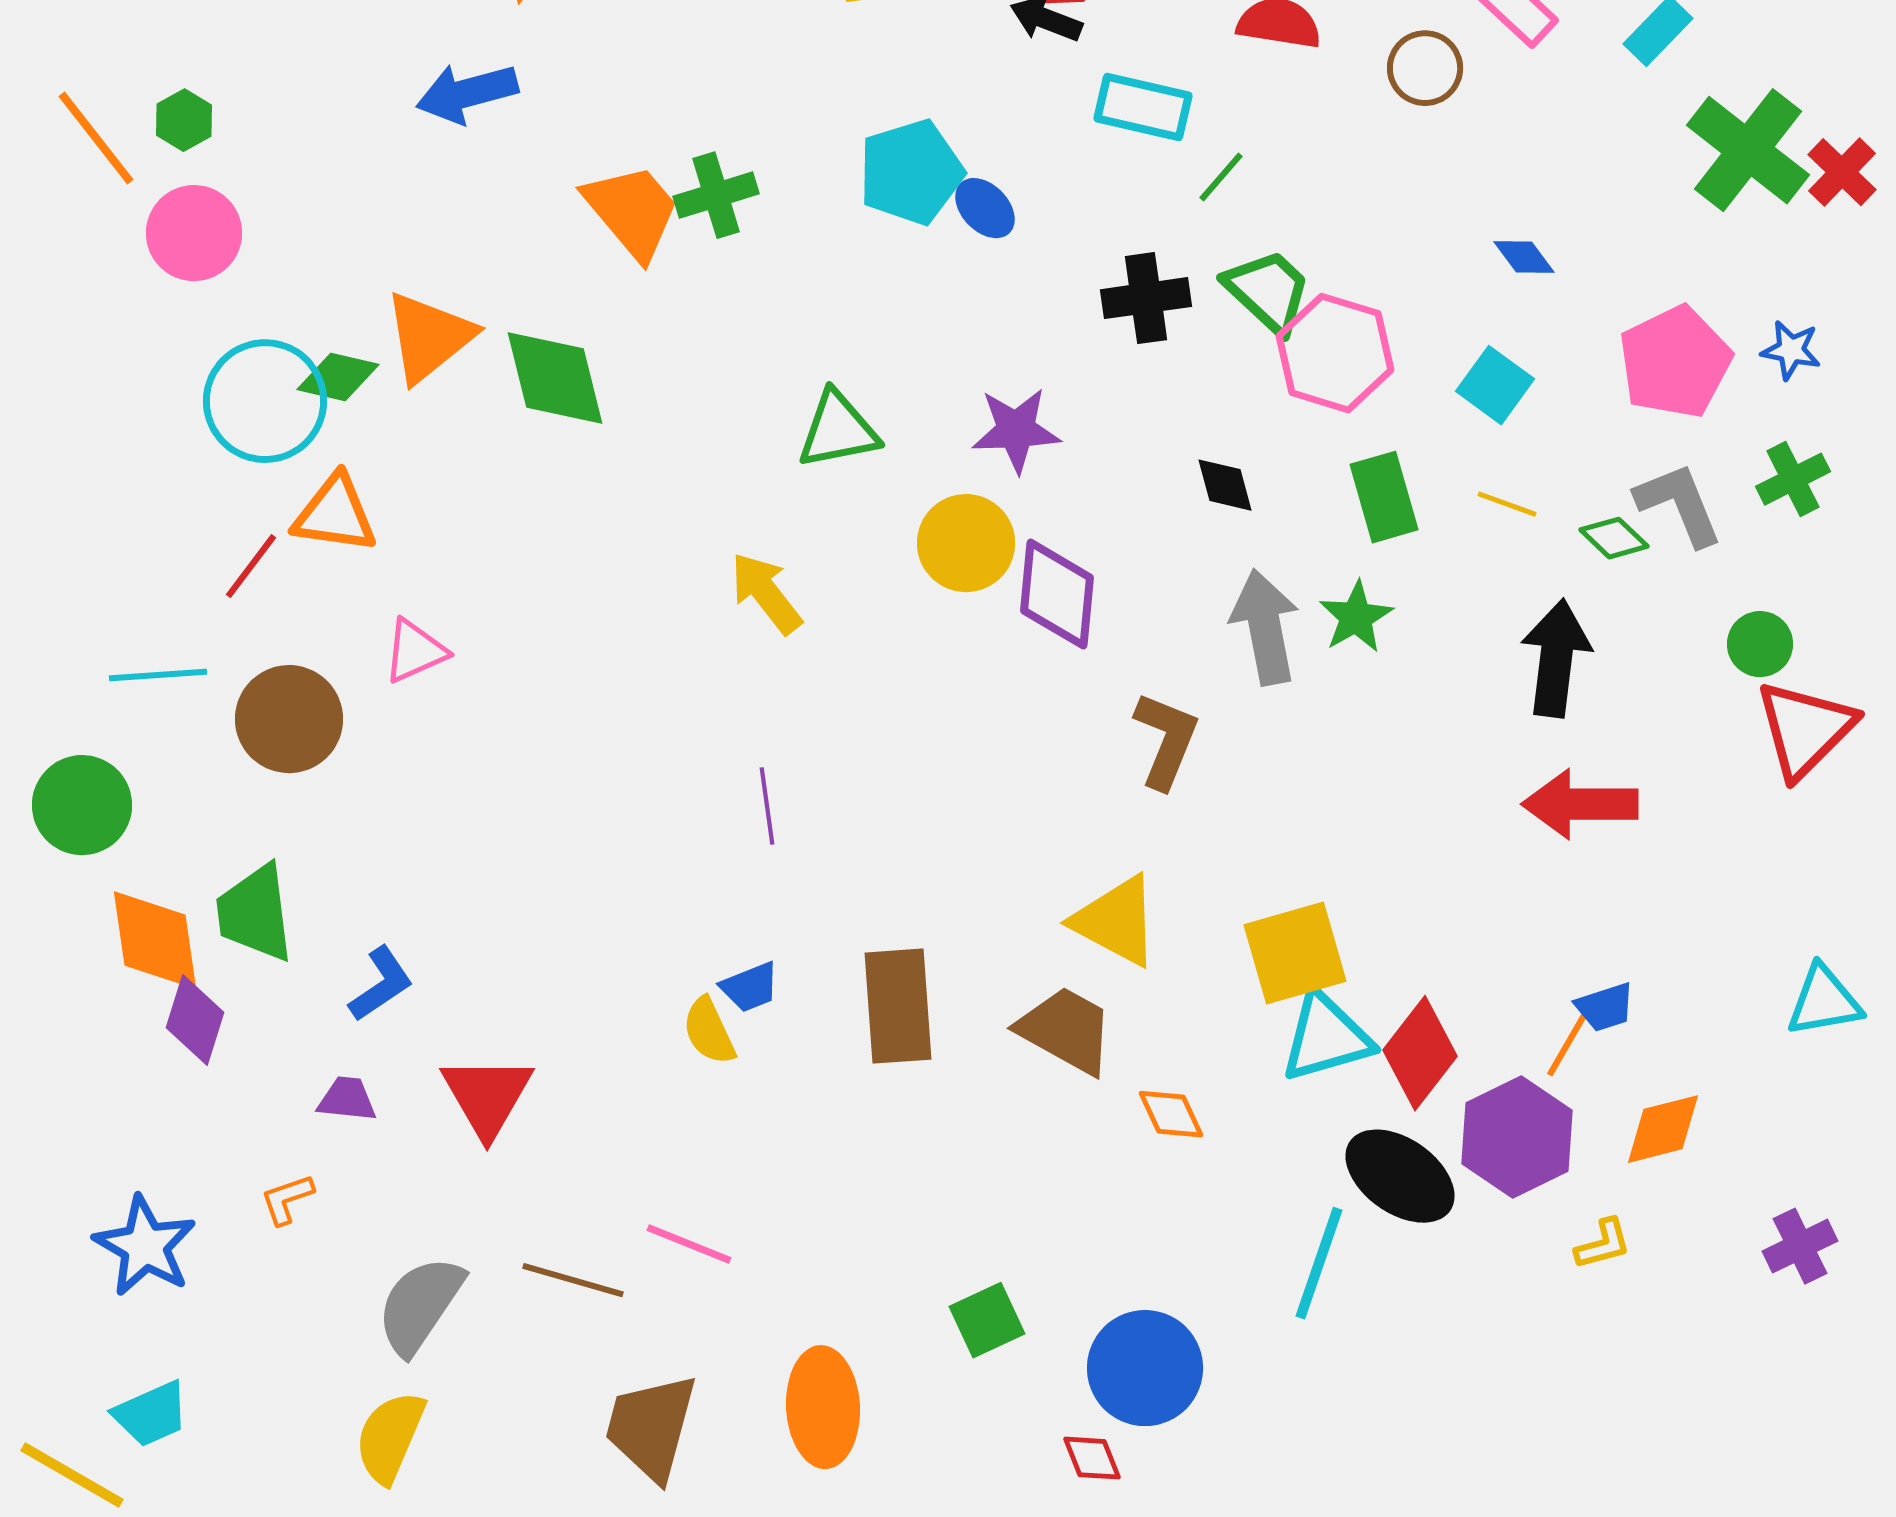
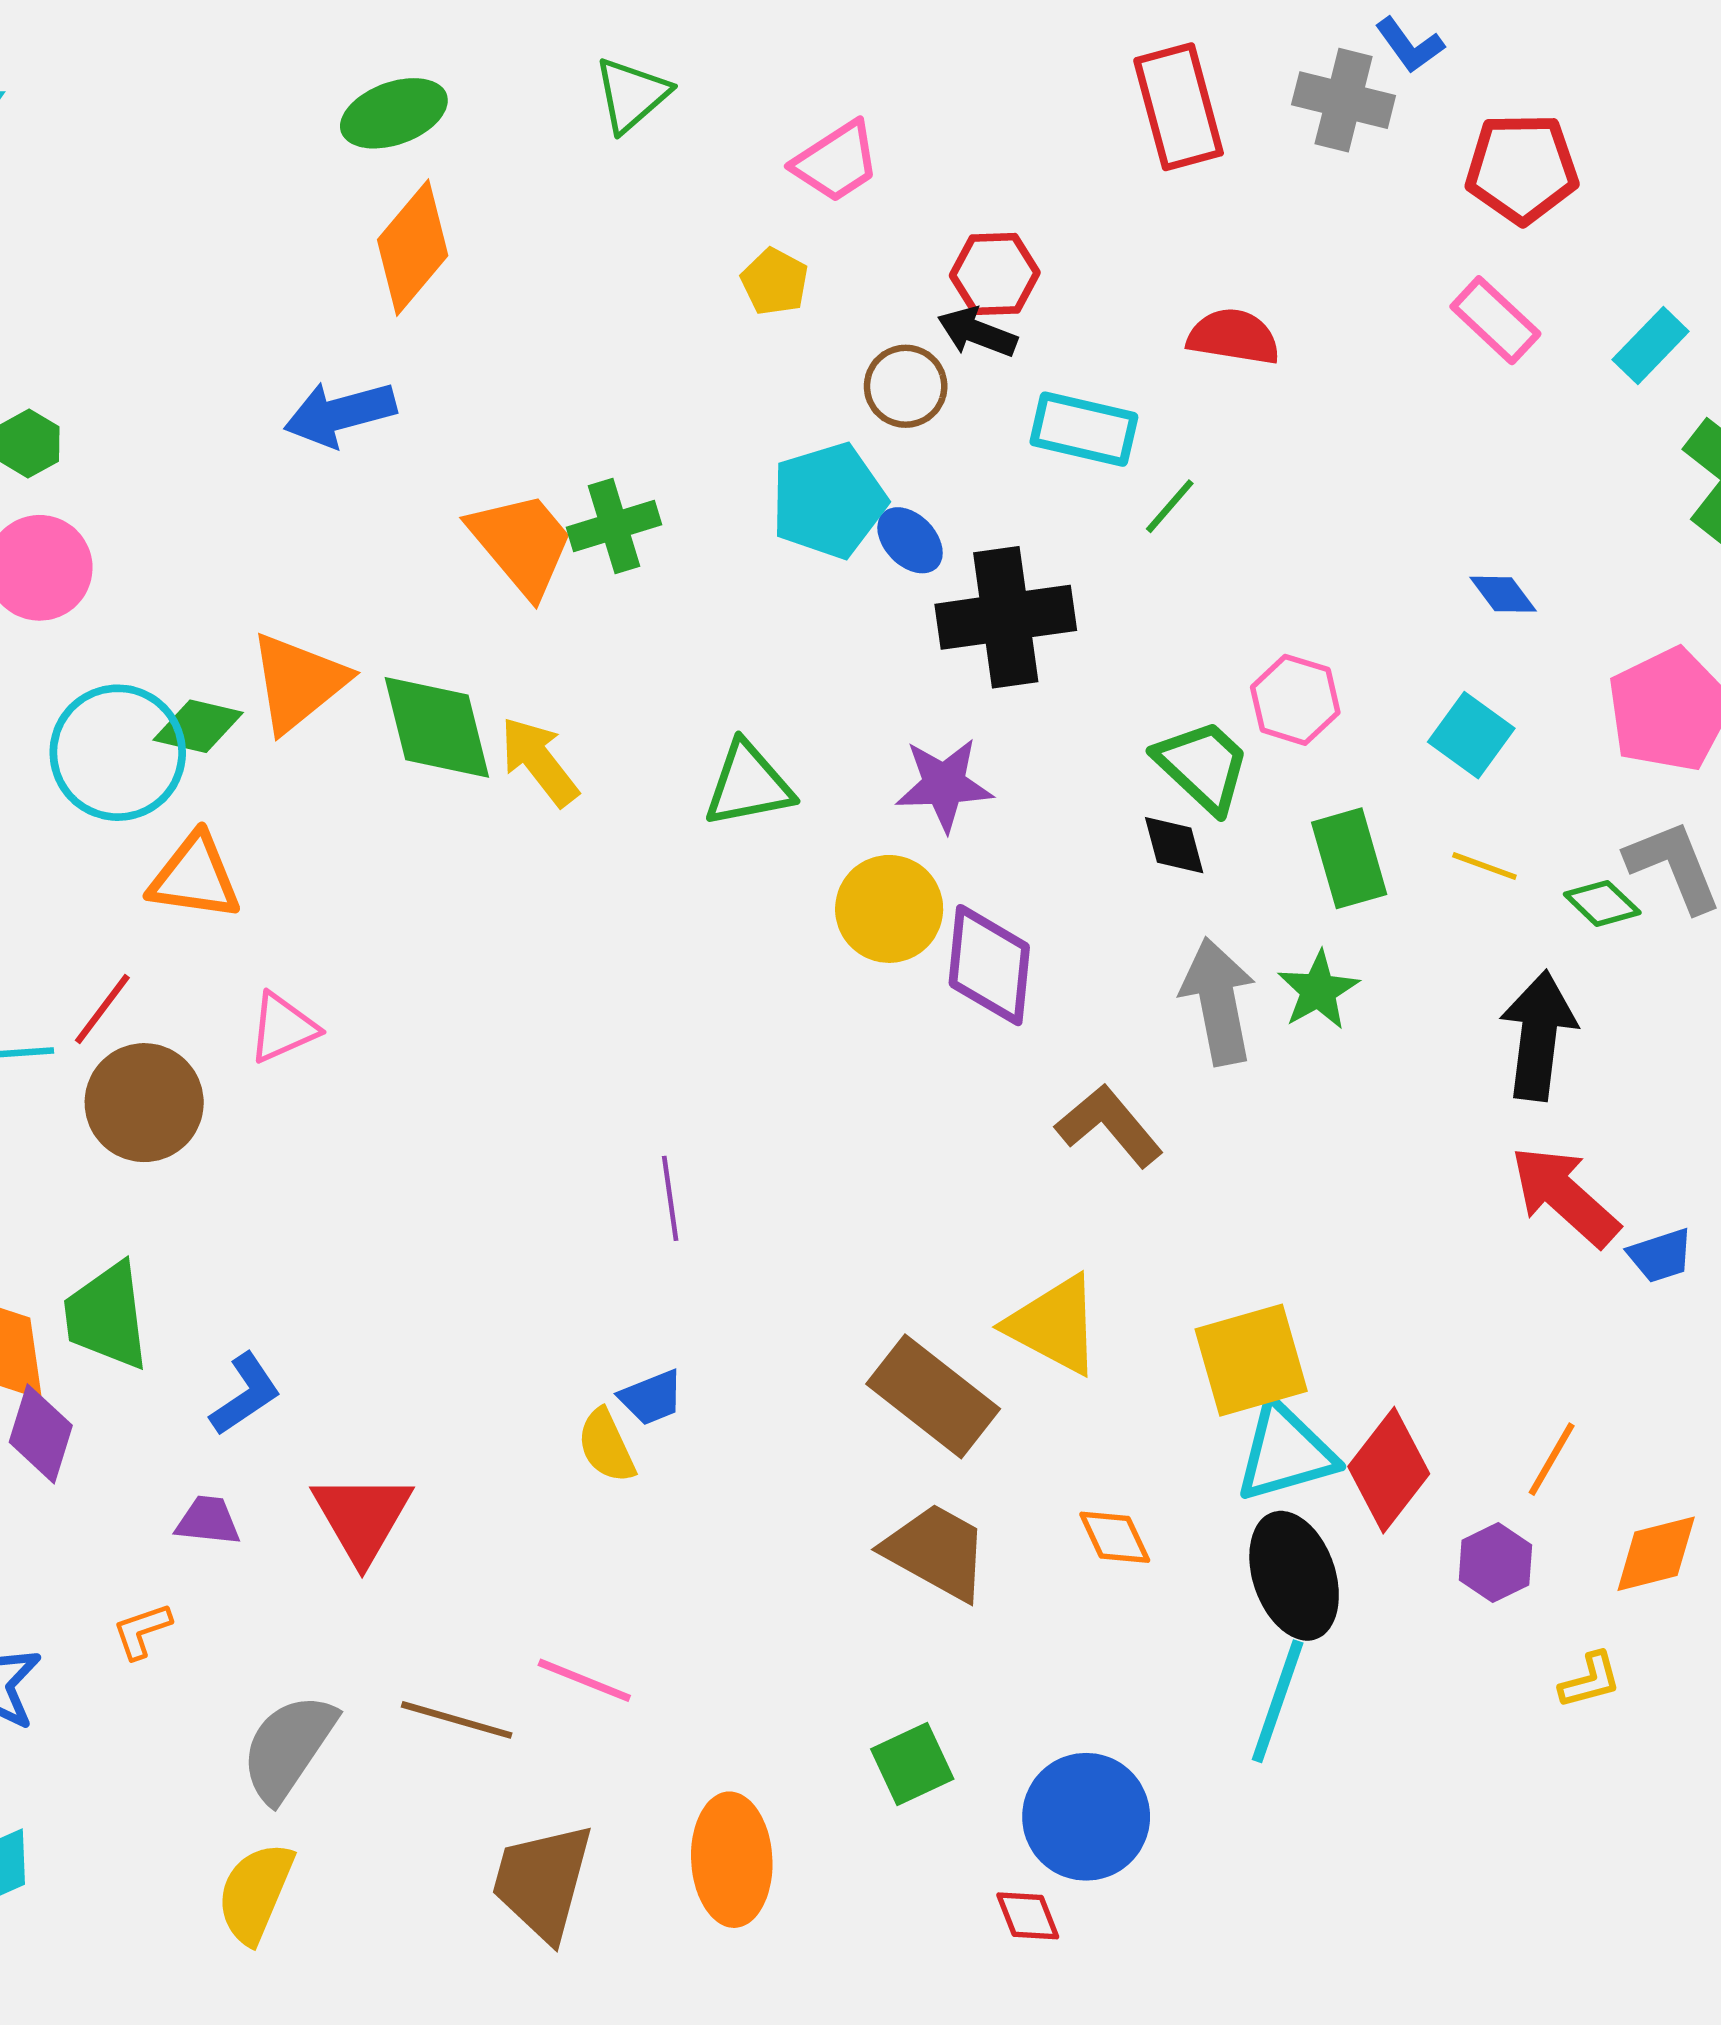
brown circle: (1425, 68) -> (906, 386), moved
green trapezoid: (1268, 291) -> (1203, 766), moved
black cross: (1146, 298) -> (1006, 617), moved, size x1.4
pink hexagon: (1335, 353) -> (1295, 700), size x0.7
red line: (251, 566) -> (102, 1009), moved
yellow arrow: (766, 593) -> (539, 761), moved
brown L-shape: (1166, 740) -> (1109, 1126), turned -62
red arrow: (1580, 804) -> (1565, 1196), turned 42
brown rectangle: (898, 1006) -> (933, 1396), moved, turned -48
blue trapezoid: (1605, 1007) -> (1660, 1256), moved
brown trapezoid: (1066, 1030) -> (936, 1552), moved
purple hexagon: (1517, 1137) -> (1495, 1563), size x0.6
black ellipse: (1400, 1176) -> (1294, 1576), moved, turned 36

